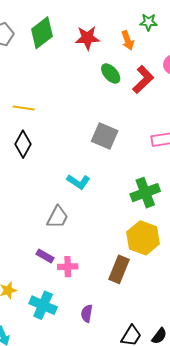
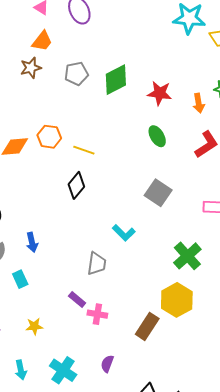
green ellipse: (111, 74) -> (157, 136), moved
green cross: (145, 193) -> (187, 256), turned -32
gray trapezoid: (58, 217) -> (97, 264), turned -30
cyan cross: (43, 305) -> (63, 370), moved

